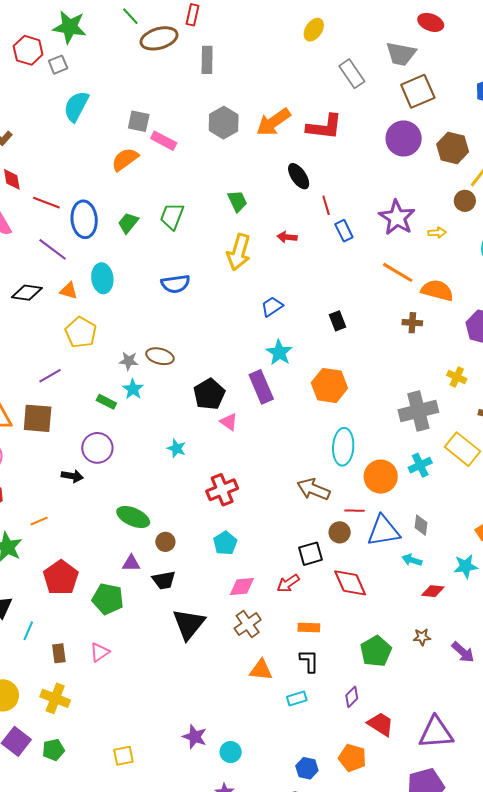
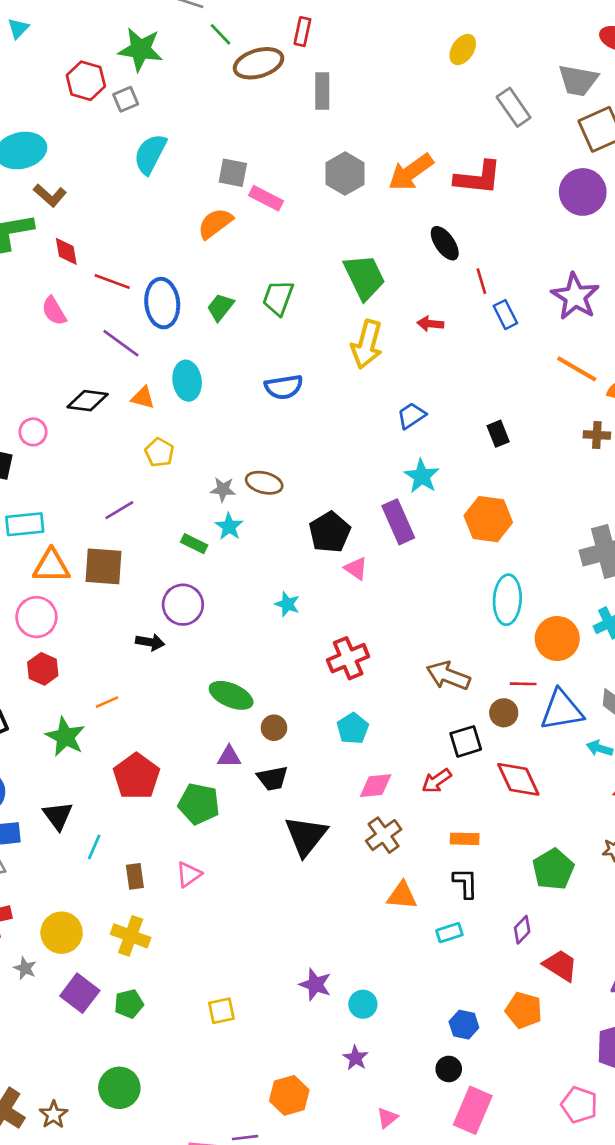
green trapezoid: (237, 201) -> (364, 277), size x1.6
yellow pentagon: (81, 332) -> (159, 452), size x0.7
brown arrow: (314, 489) -> (448, 676), moved

